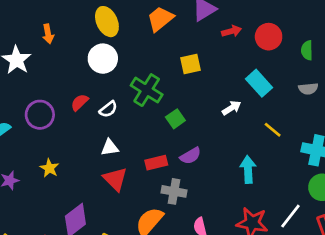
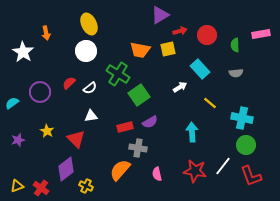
orange trapezoid: (160, 19) -> (140, 50), moved, turned -130
yellow square: (190, 64) -> (168, 49), moved
green square: (175, 119) -> (139, 95), size x1.5
red triangle: (115, 179) -> (76, 139), moved

